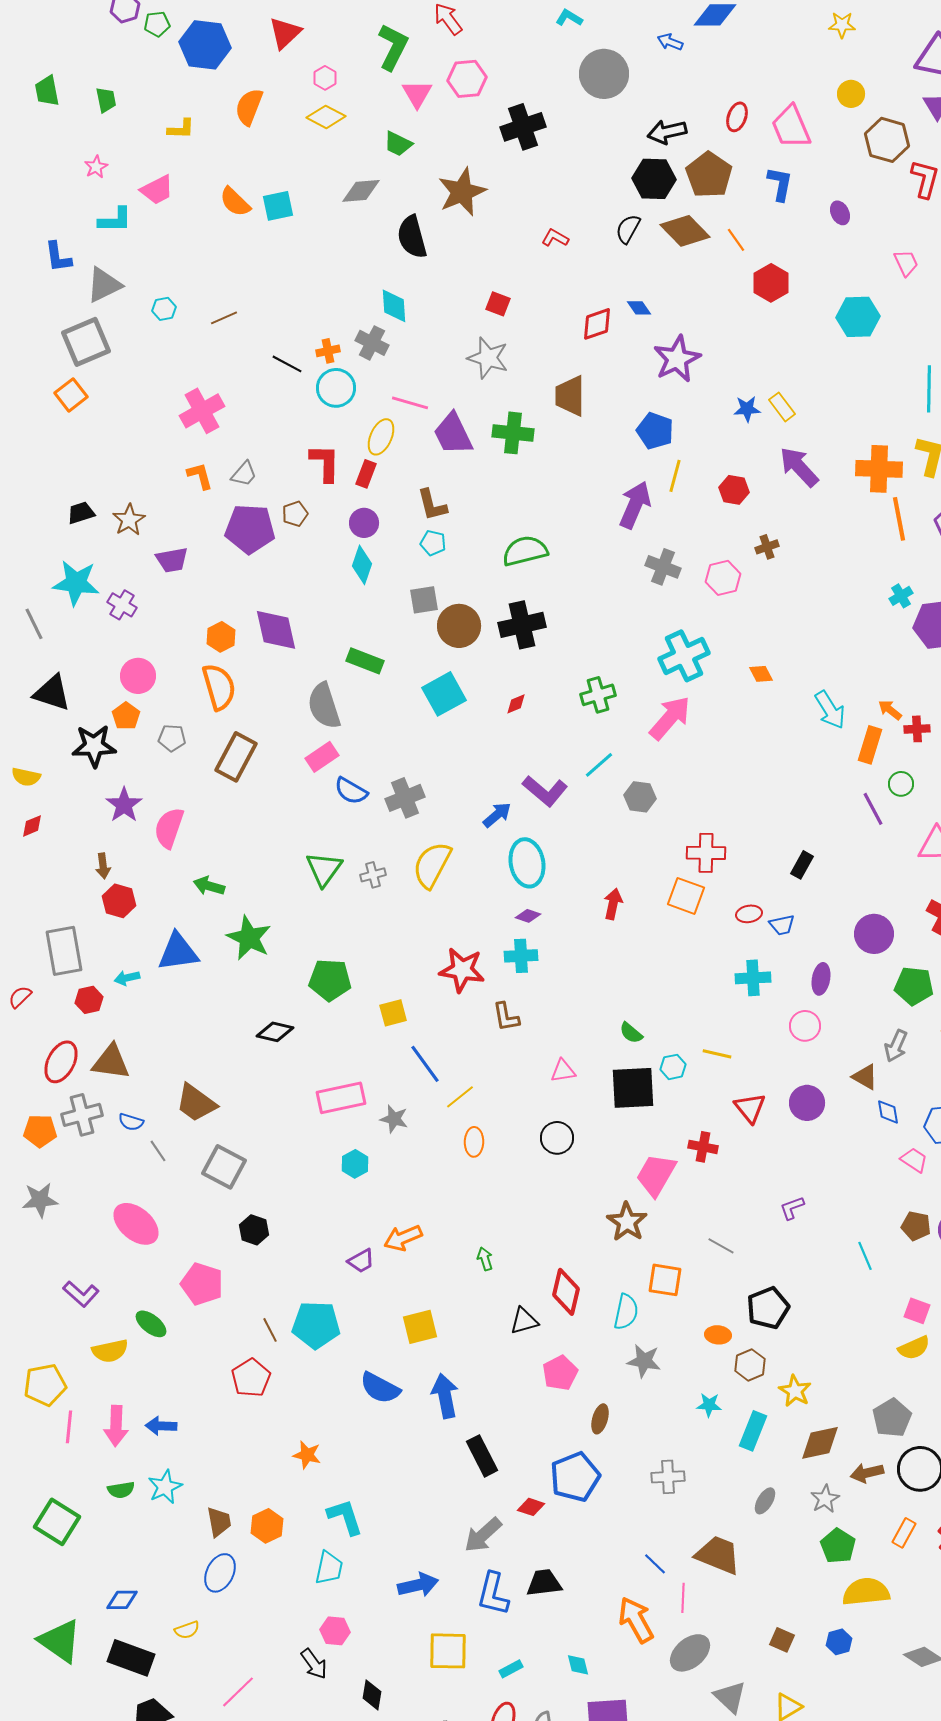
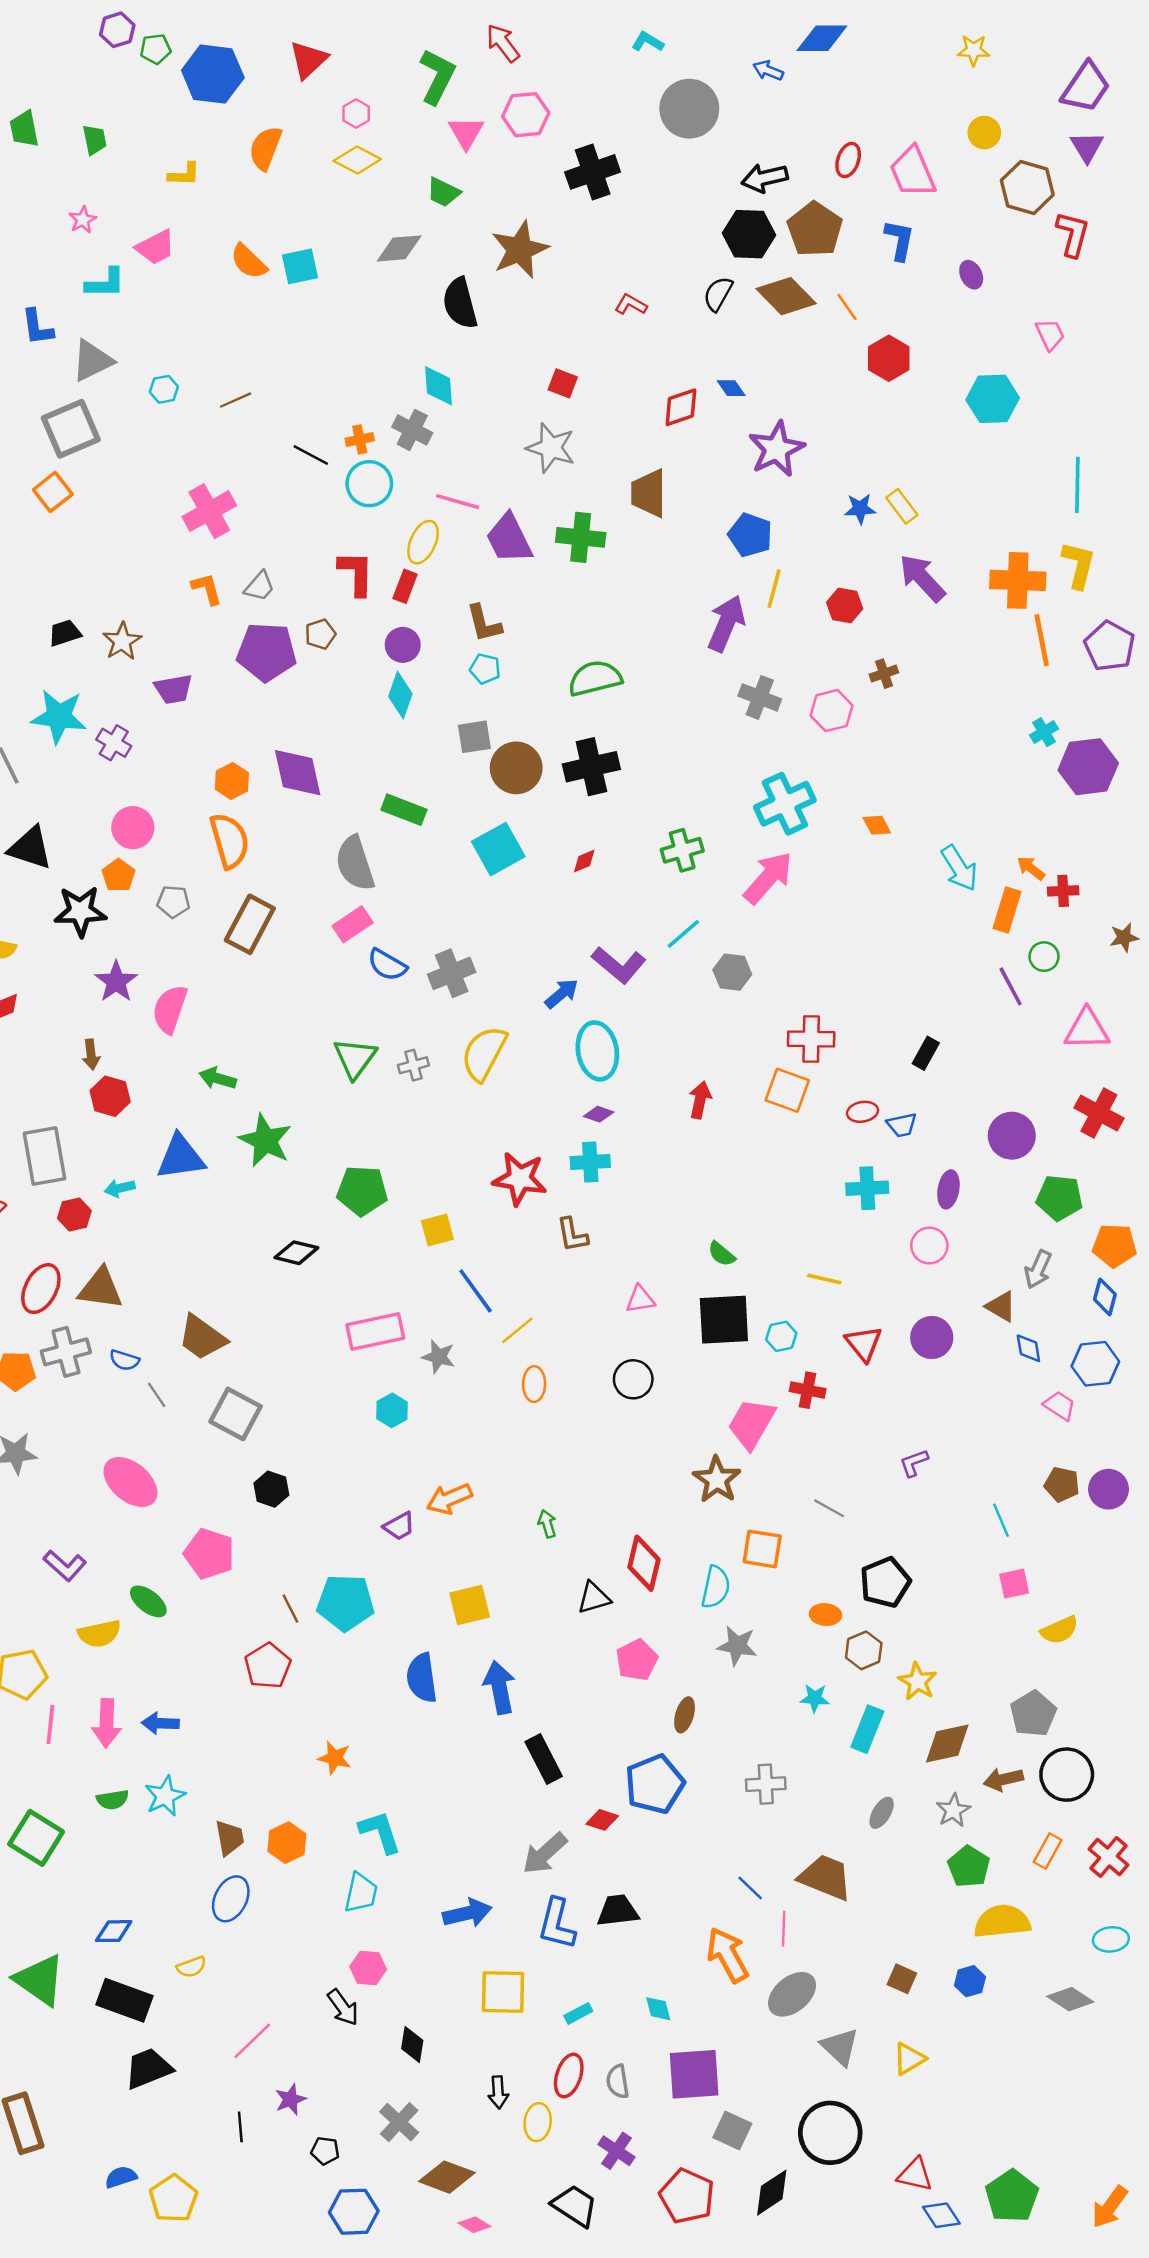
cyan hexagon: (673, 1067) -> (781, 1336), moved
pink square: (917, 1311) -> (1014, 1584), moved, turned -32
blue semicircle: (380, 1388) -> (422, 1678), turned 54

